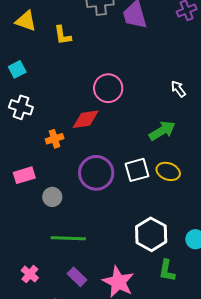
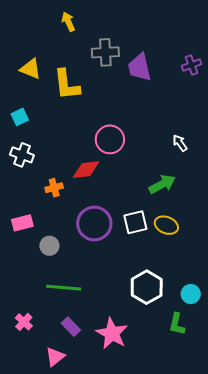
yellow L-shape: (63, 35) -> (67, 85), size x1.6
green L-shape: (167, 271) -> (177, 324), moved

